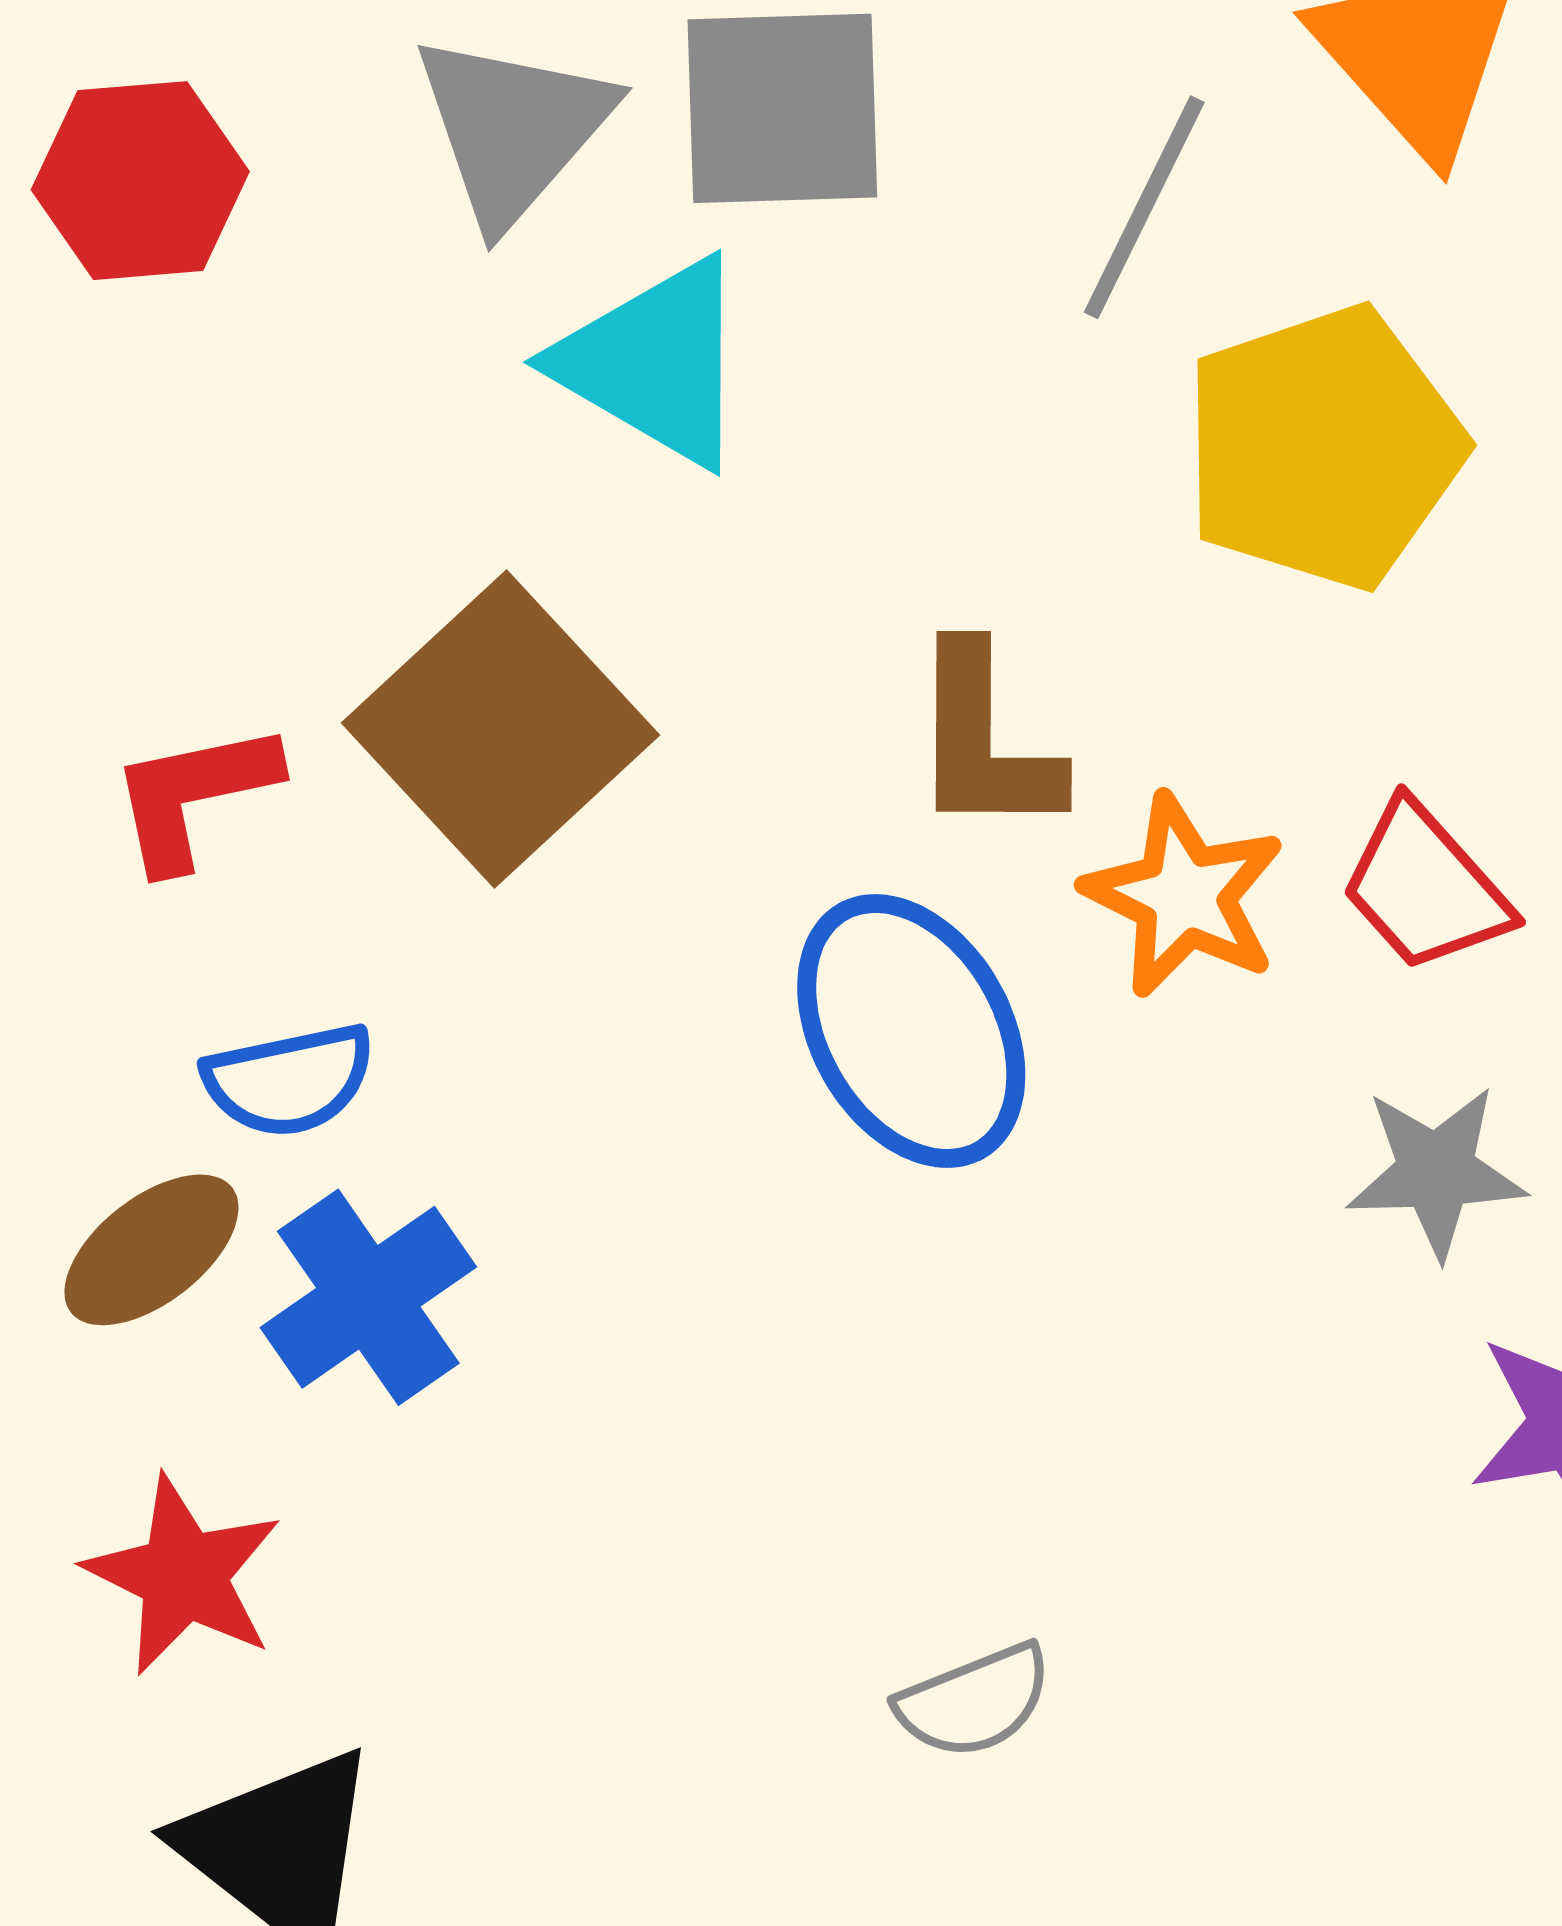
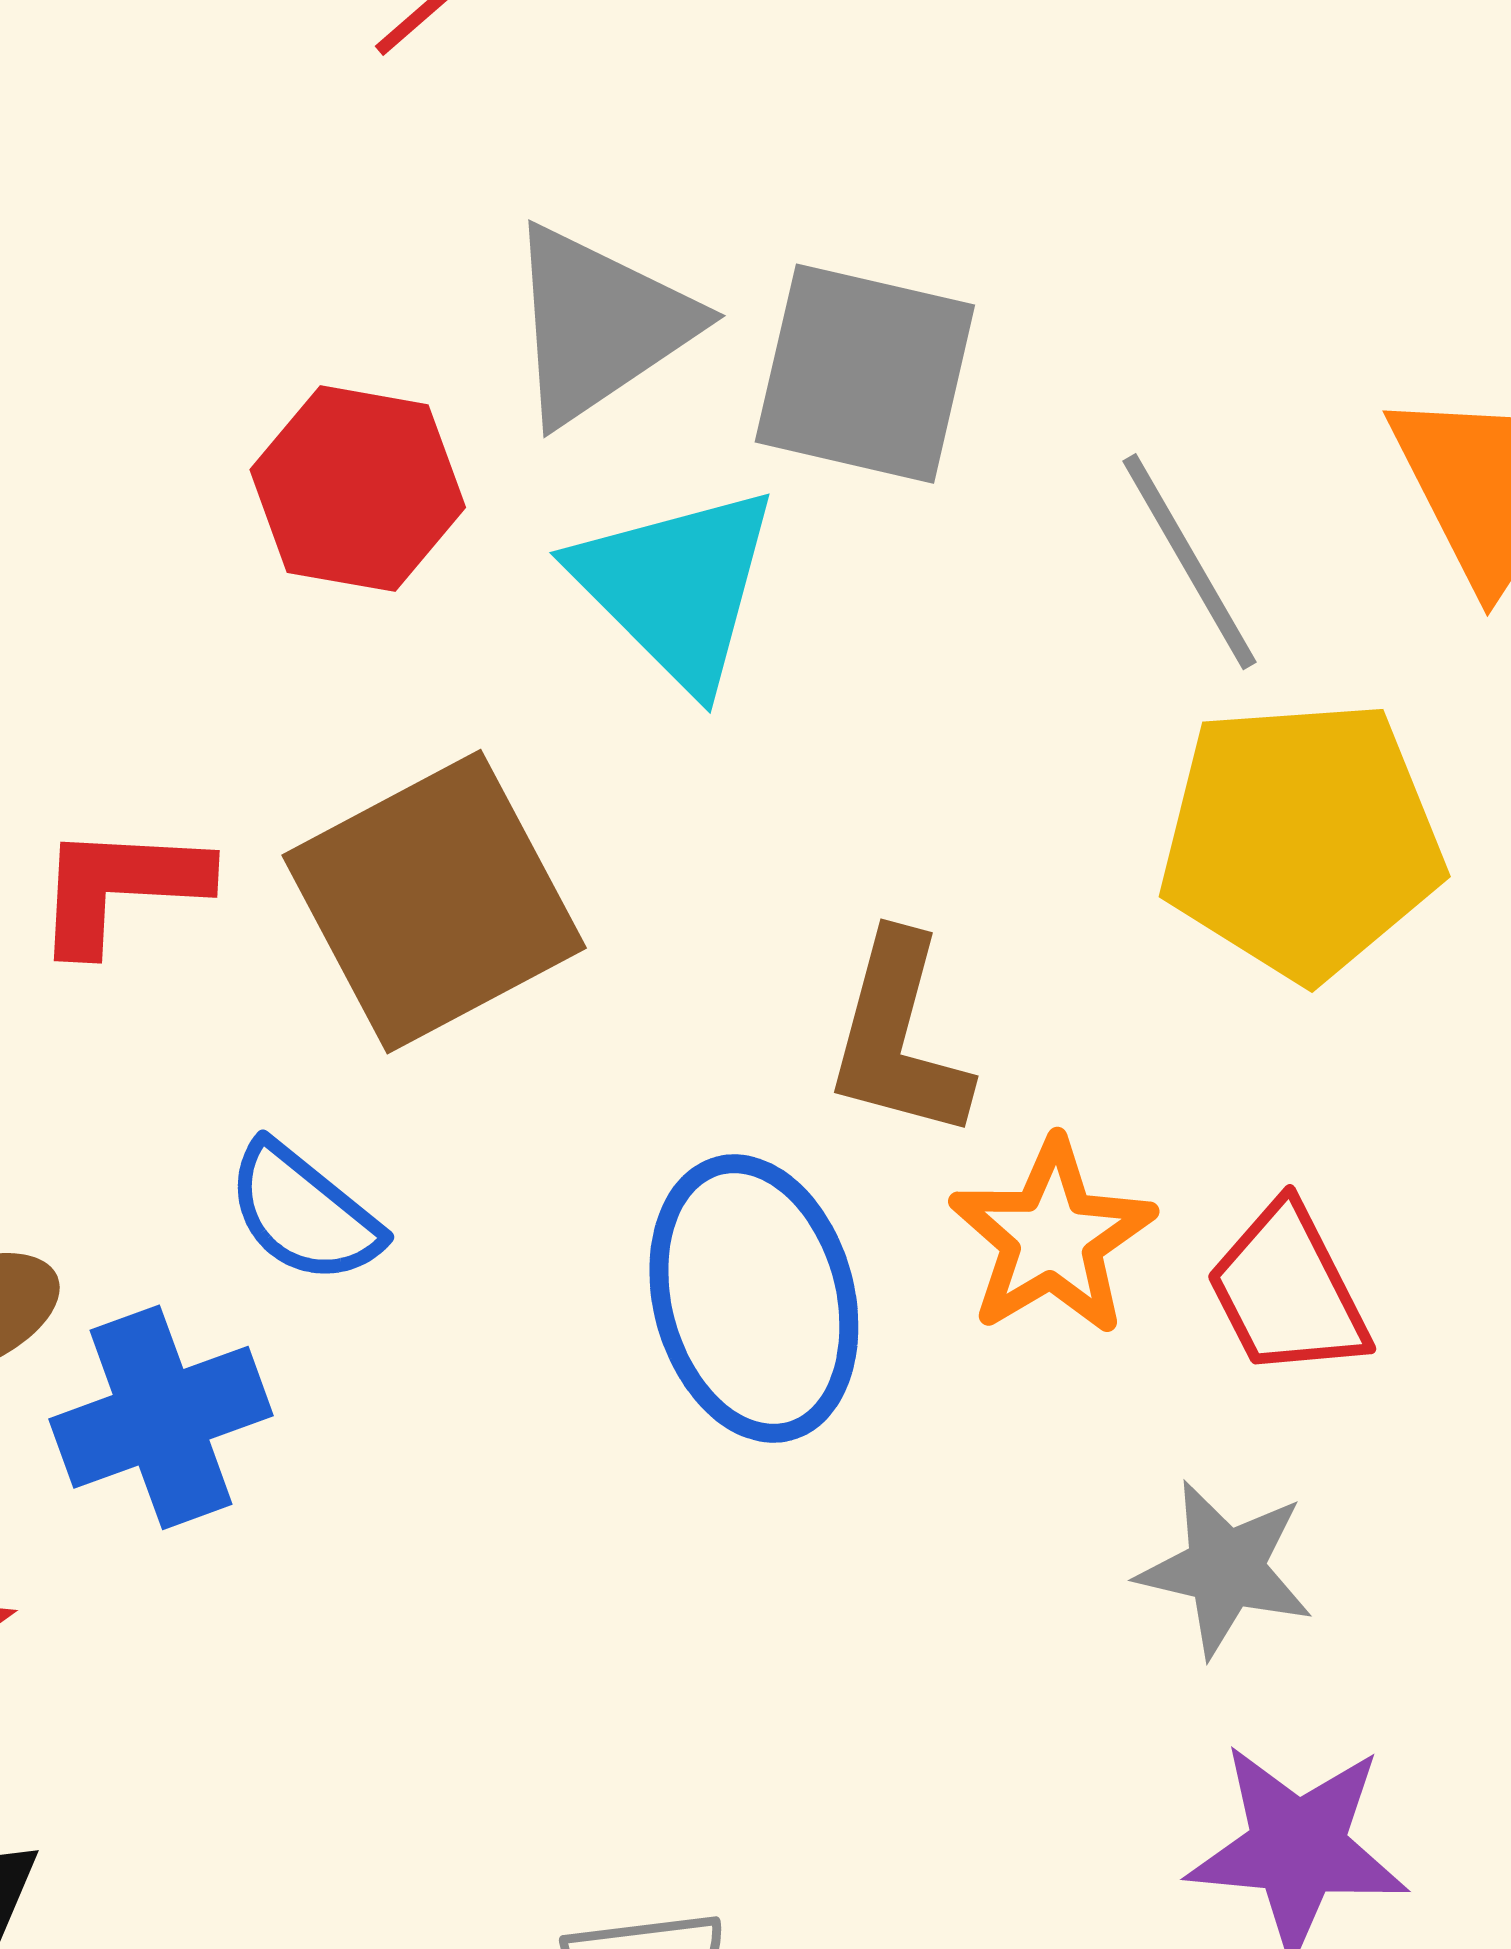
red hexagon: (140, 181) -> (358, 489), moved
gray line: (1144, 207) -> (1190, 562), turned -71
blue semicircle: (289, 1080) -> (304, 1213), moved, turned 36

